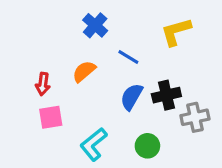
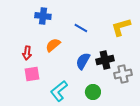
blue cross: (95, 25) -> (43, 16), moved, turned -35
yellow L-shape: (176, 32) -> (121, 27), moved
blue line: (128, 57) -> (81, 28), moved

